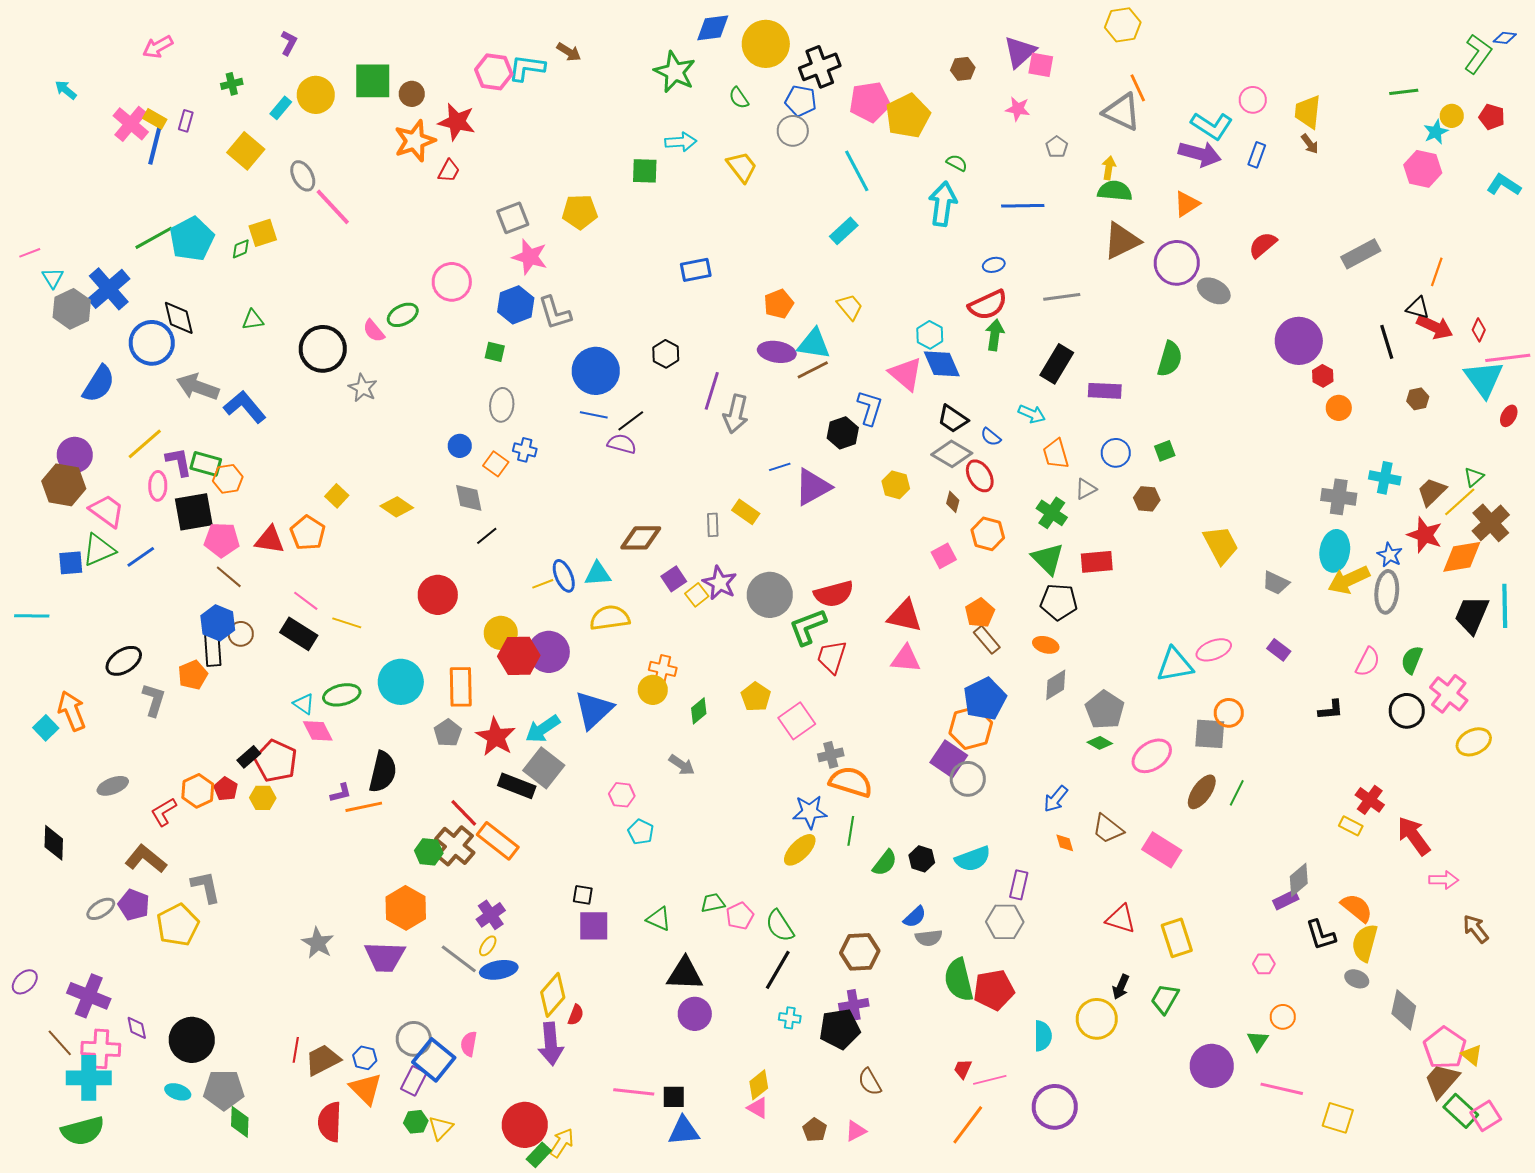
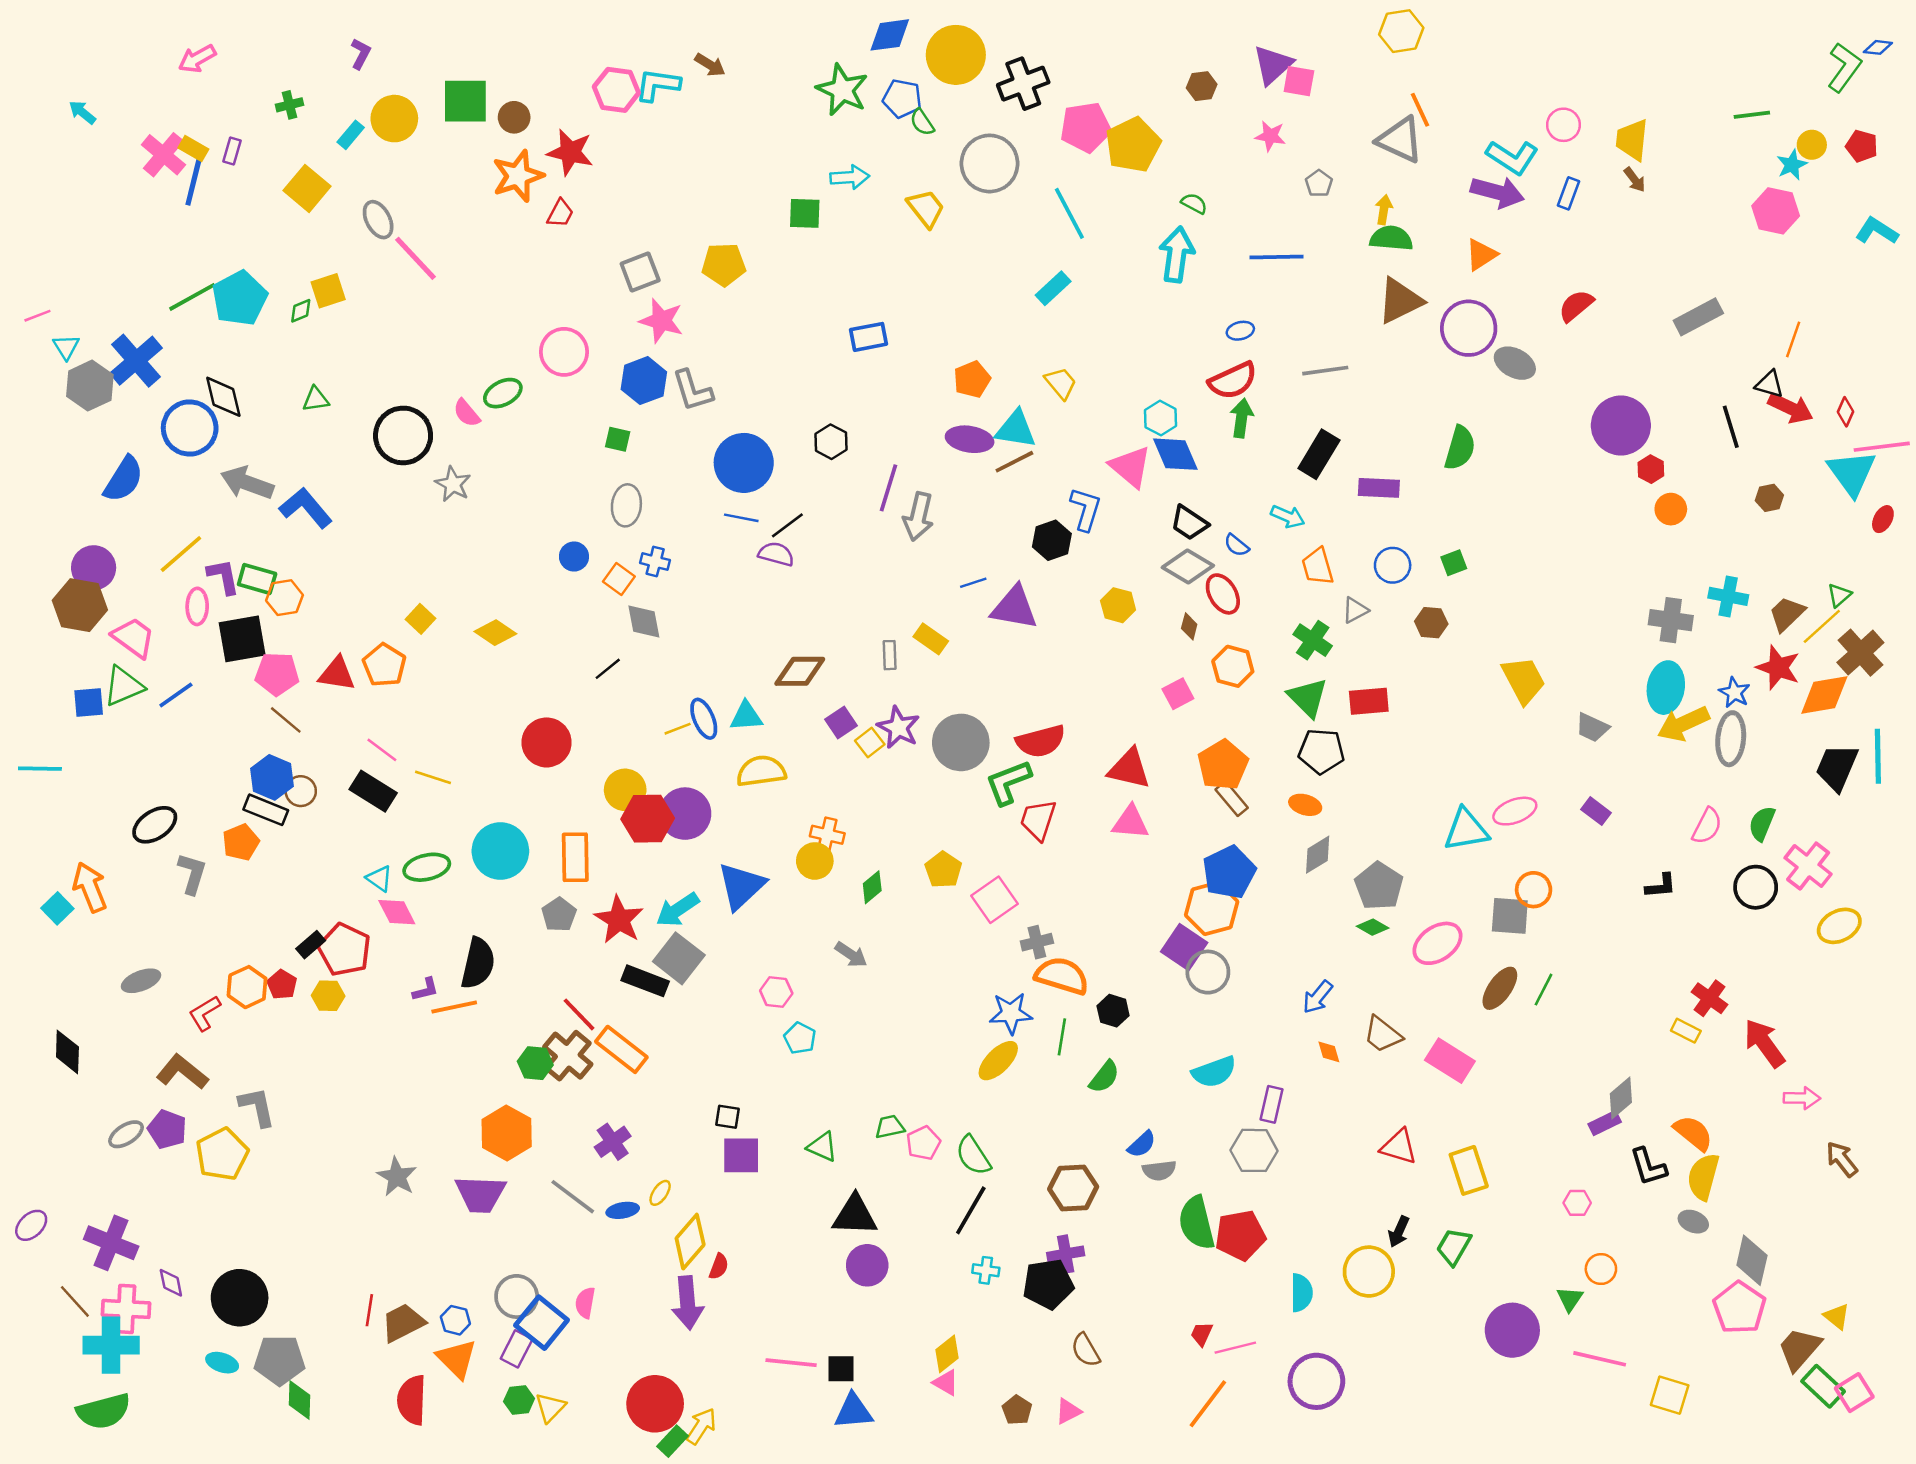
blue pentagon: (801, 101) -> (902, 99), moved
gray circle: (793, 131) -> (990, 163), size x1.5
purple triangle: (813, 487) -> (1014, 608), turned 39
gray diamond: (469, 498) -> (644, 621), moved
orange pentagon: (980, 613) -> (1223, 765), size x1.4
black rectangle: (213, 649) -> (266, 810), turned -64
black hexagon: (922, 859) -> (1113, 1011), moved
yellow ellipse: (488, 946) -> (660, 1193), moved
blue ellipse: (499, 970) -> (623, 1210), size x0.7
pink pentagon: (1445, 1048) -> (1739, 1308), moved

